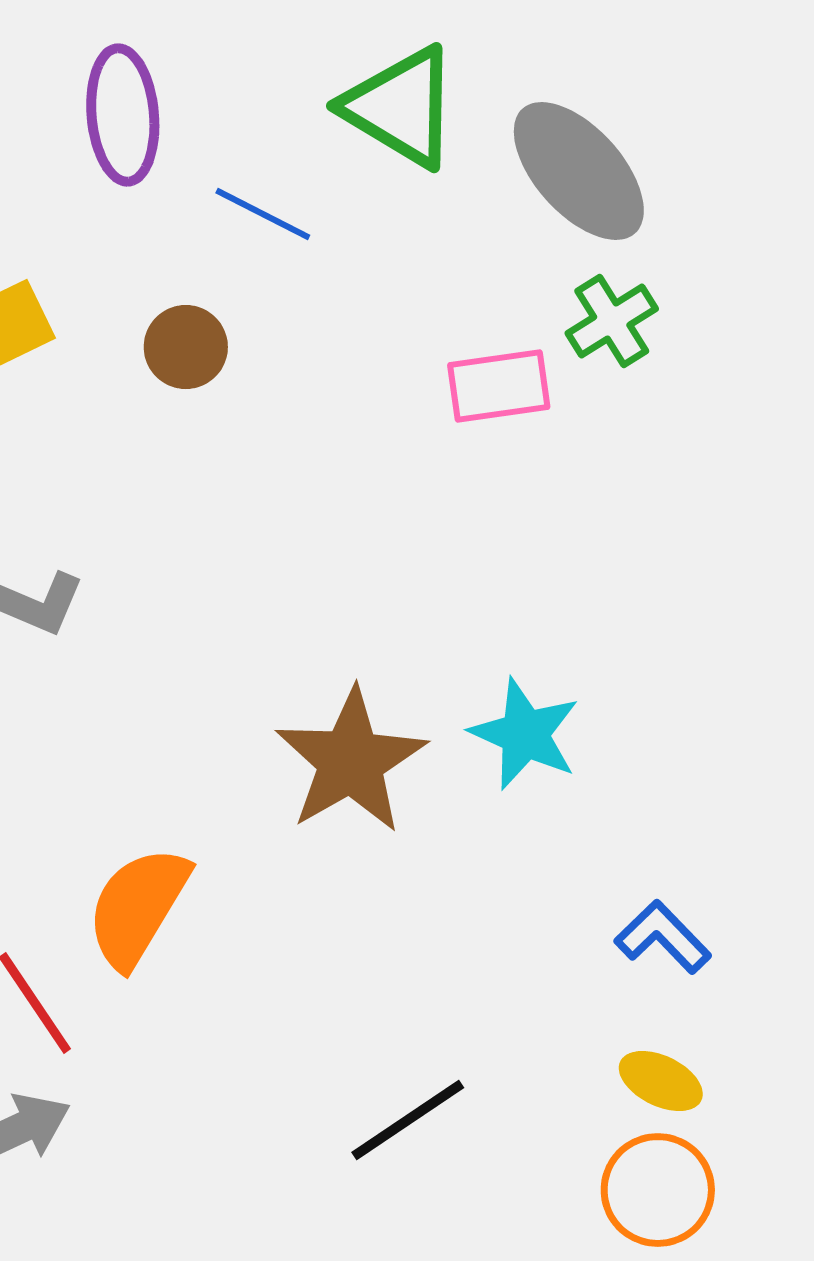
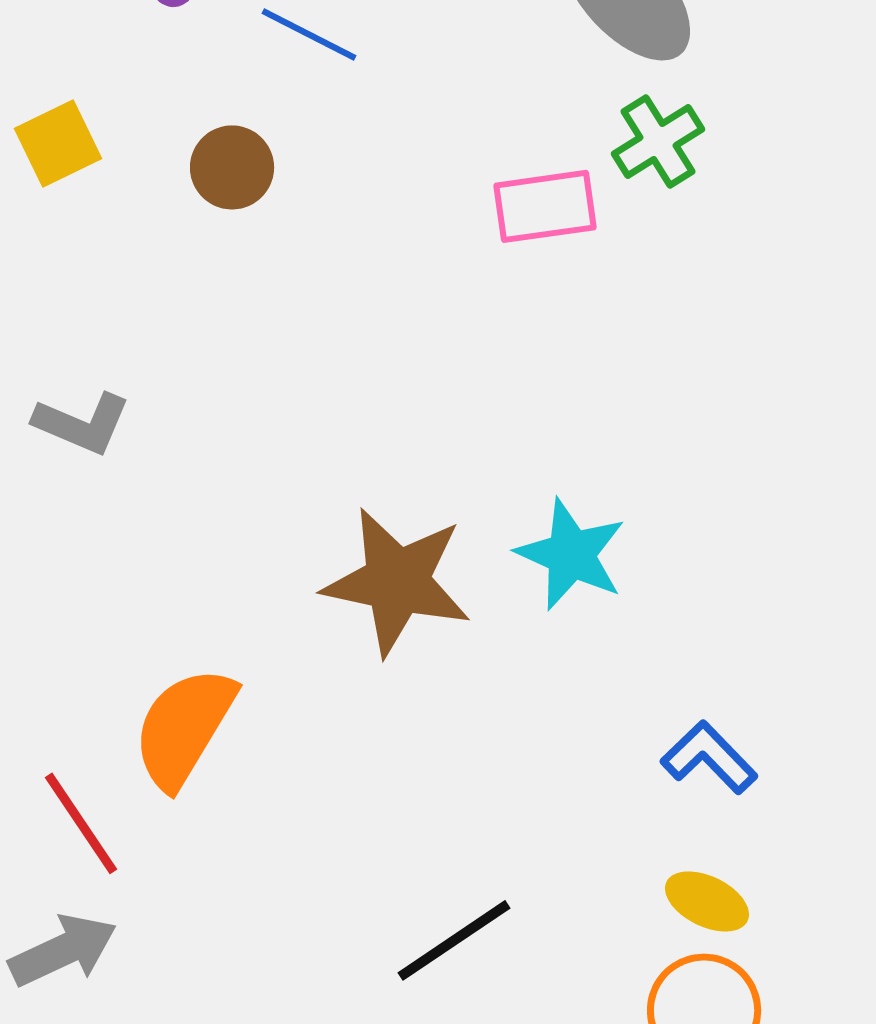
brown star: (351, 761) -> (397, 581), turned -30

